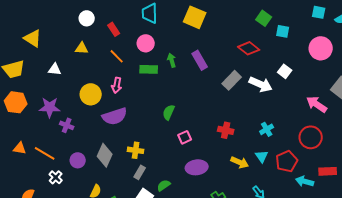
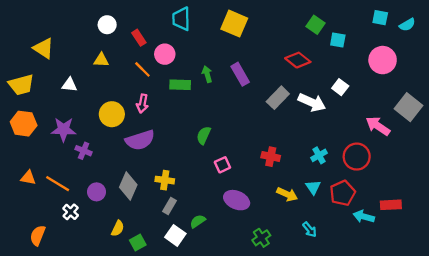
pink circle: (146, 43) -> (165, 54), moved
red circle: (311, 137) -> (357, 157), moved
purple ellipse: (197, 167) -> (237, 200), turned 30

